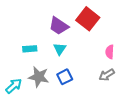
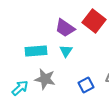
cyan rectangle: (30, 49) -> (36, 51), size x1.5
blue square: (65, 77) -> (86, 85), moved

